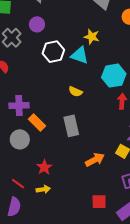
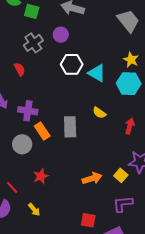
yellow star: (92, 37) -> (131, 60), moved
cyan hexagon: (114, 76) -> (129, 84), moved
yellow semicircle: (75, 92) -> (99, 113), moved
gray rectangle: (71, 126) -> (70, 127), moved
yellow arrow: (43, 189) -> (34, 210), moved, turned 48

